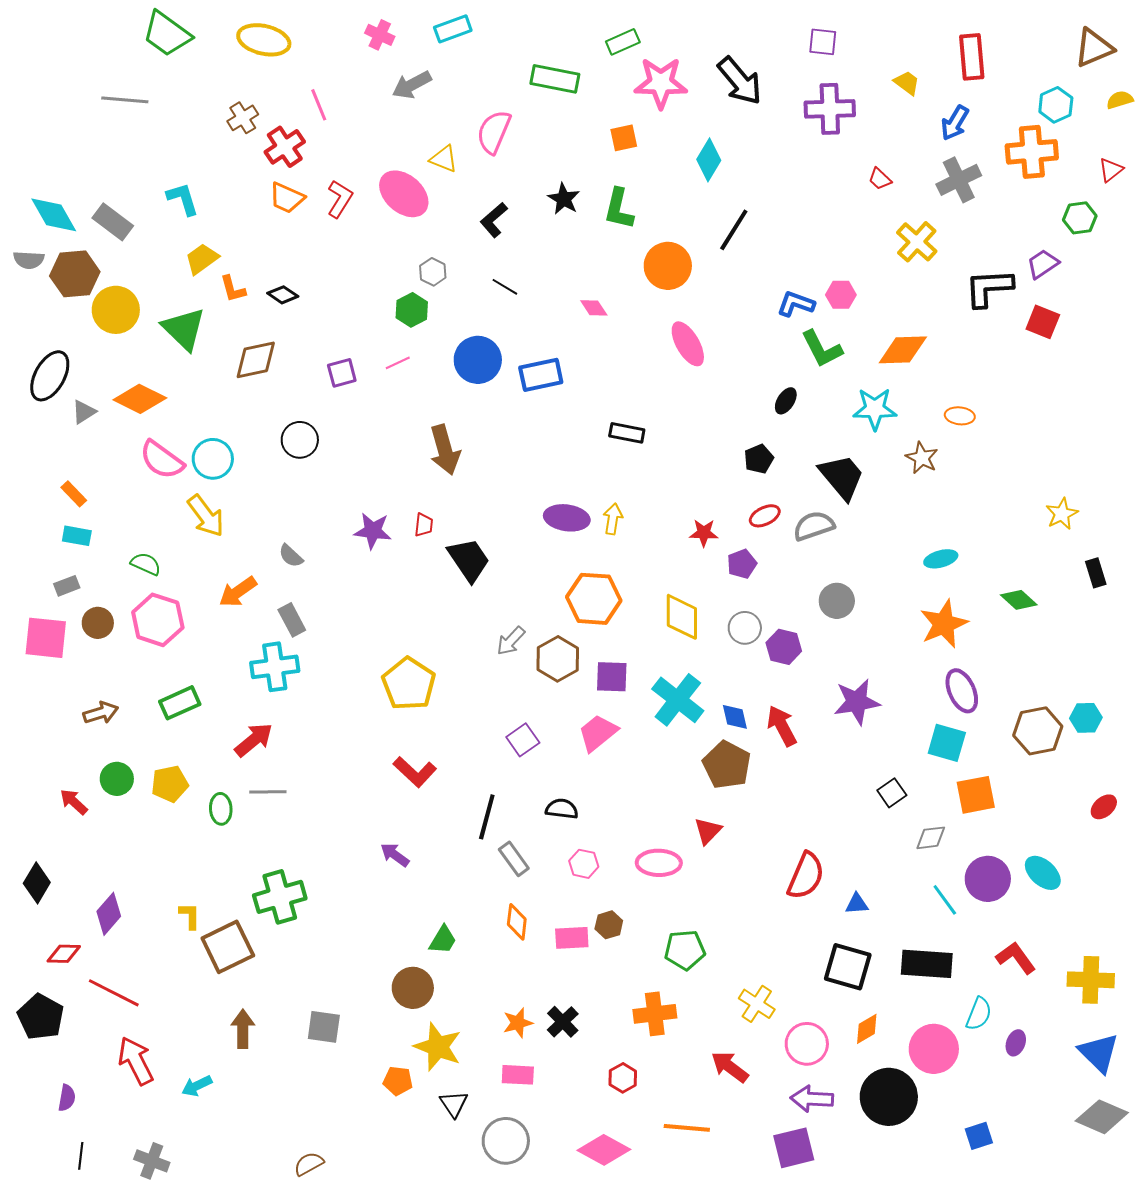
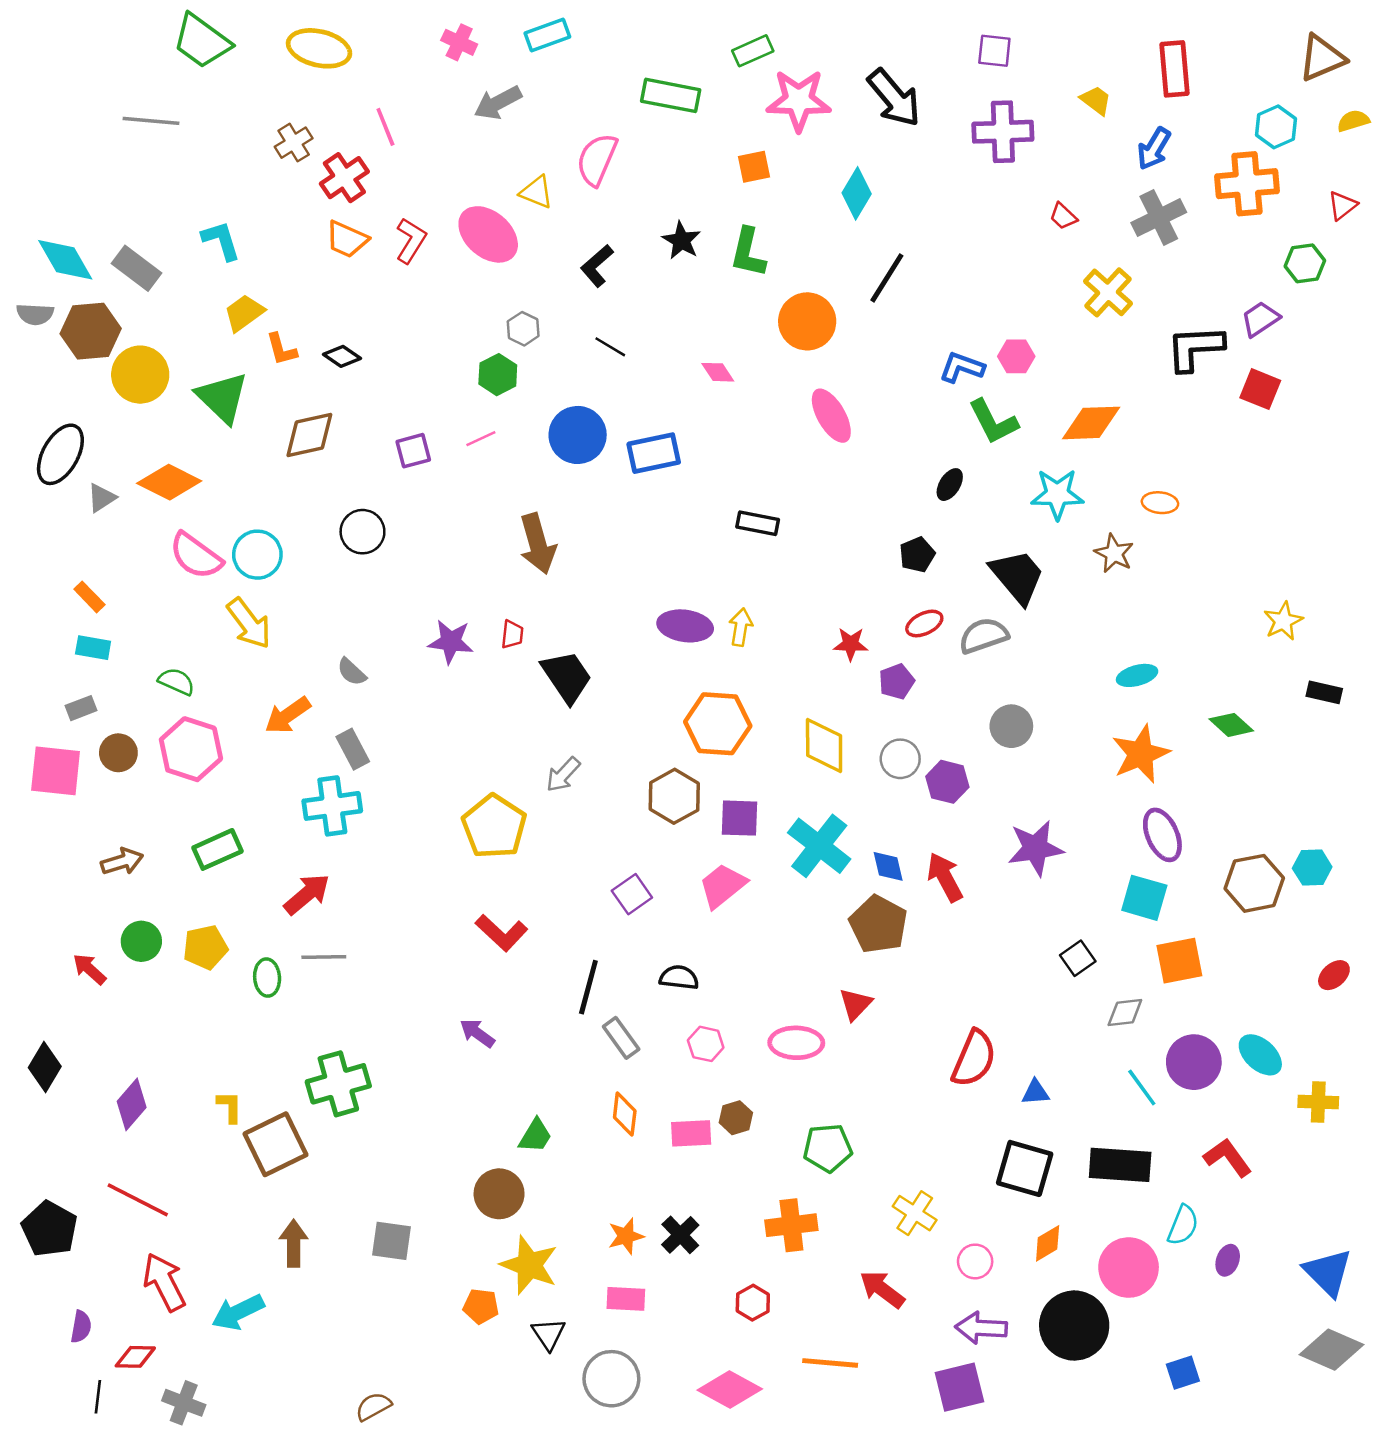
black rectangle: (1096, 573) -> (1324, 692), turned -60
gray arrow: (511, 641) -> (563, 775), moved
red diamond: (64, 954) -> (135, 1357), moved
yellow cross: (1091, 980) -> (1318, 1102), moved, size x0.7
pink circle: (807, 1044) -> (975, 1261), size x0.7
cyan arrow: (197, 1086) -> (238, 1312), size x1.4

